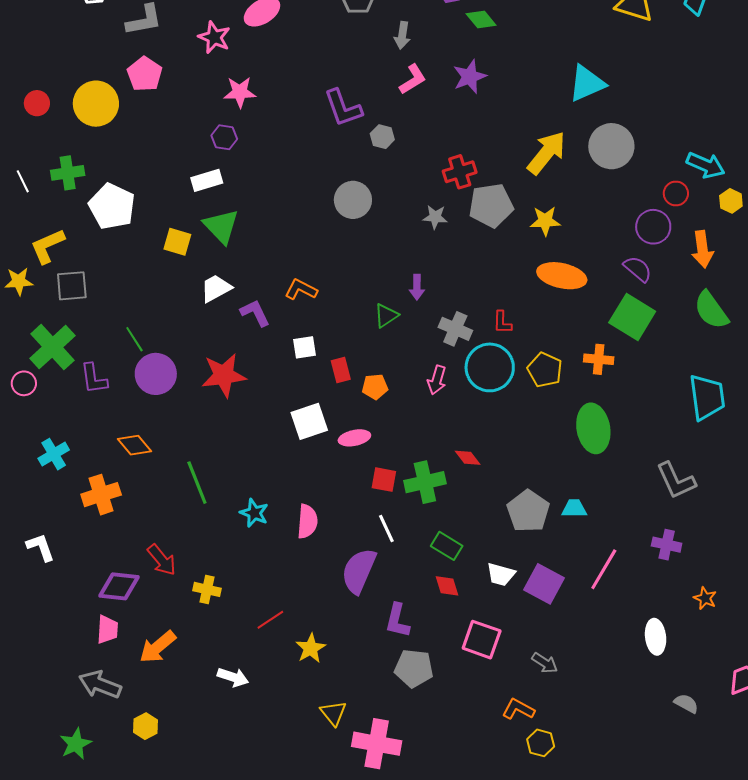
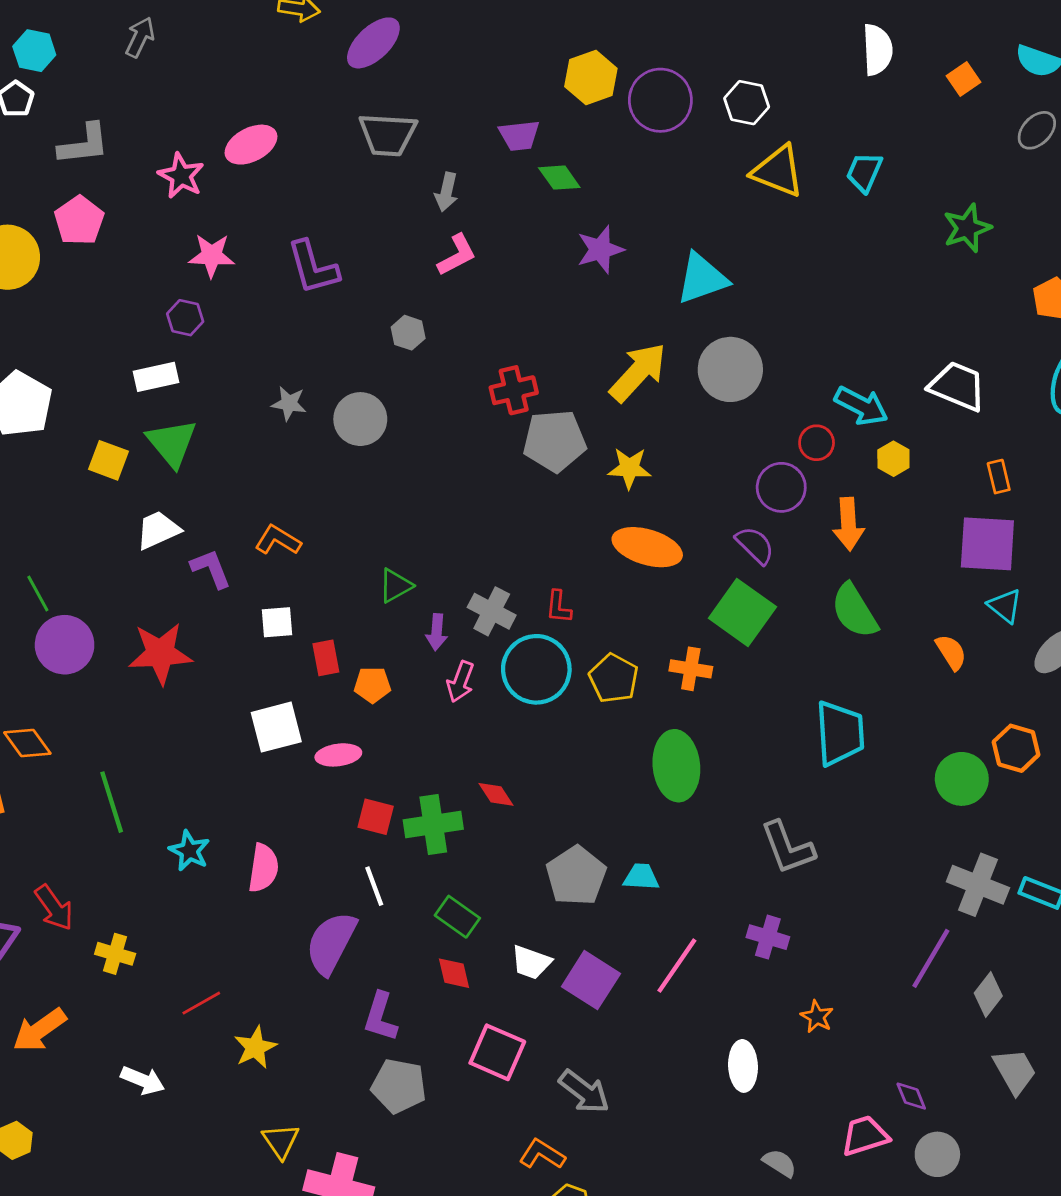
purple star: (470, 77) -> (600, 250), moved
purple L-shape: (343, 108) -> (313, 267), moved
gray star: (435, 217) -> (289, 403), moved
purple arrow: (417, 287) -> (437, 632), moved
gray arrow: (545, 663) -> (584, 1092), size x1.4

